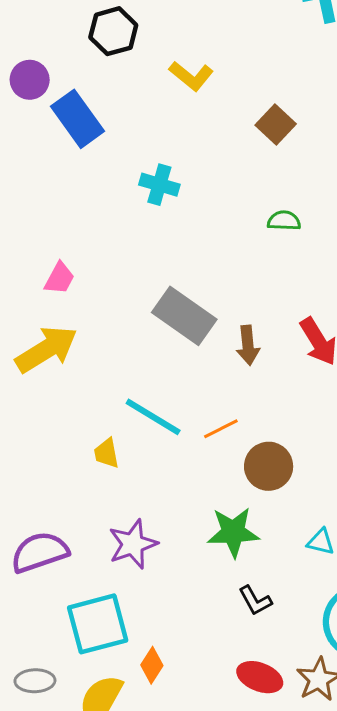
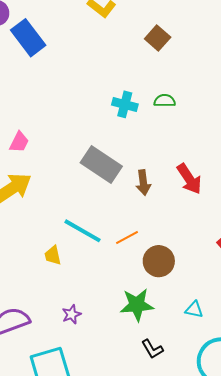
cyan cross: (159, 185) -> (125, 104), moved
purple star: (133, 544) -> (72, 314), size x0.6

